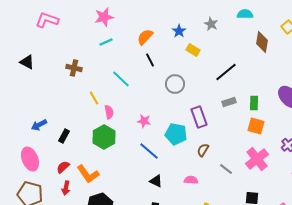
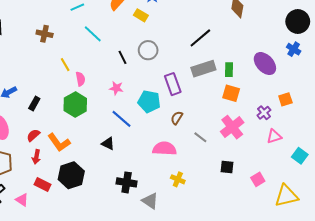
yellow rectangle: (193, 50) -> (141, 15), moved
black line: (150, 60) -> (122, 57), moved
cyan line: (121, 79) -> (93, 34), moved
gray rectangle: (229, 102) -> (203, 69), size x1.6
pink semicircle: (191, 180) -> (164, 149), size x1.6
black triangle: (156, 181) -> (108, 143), moved

